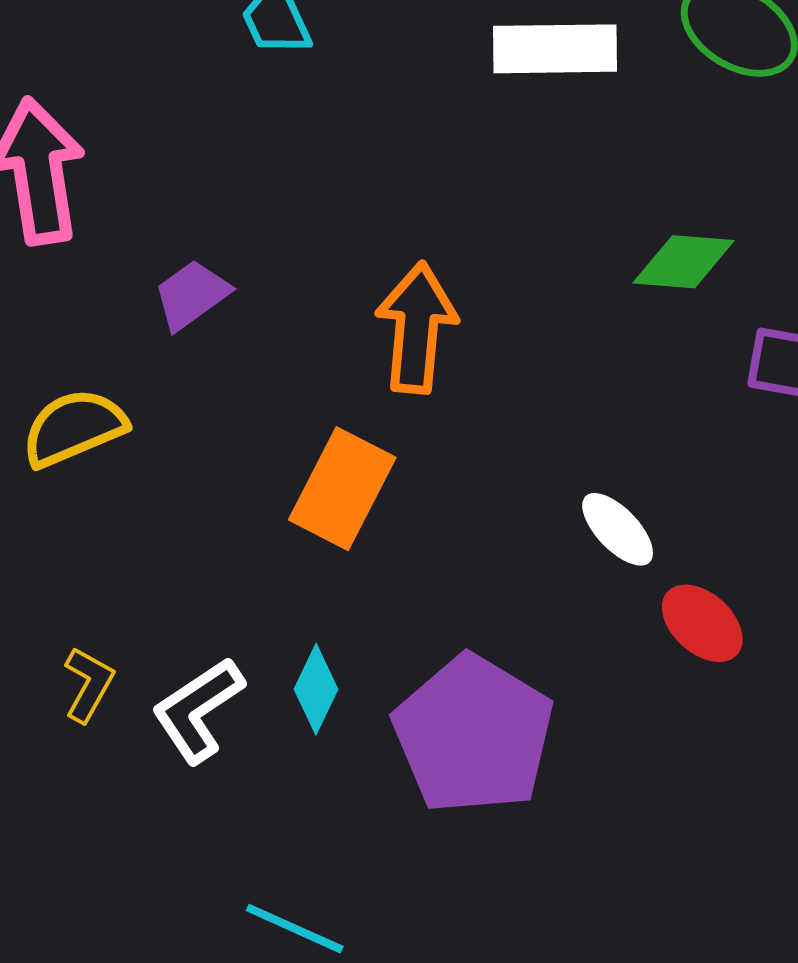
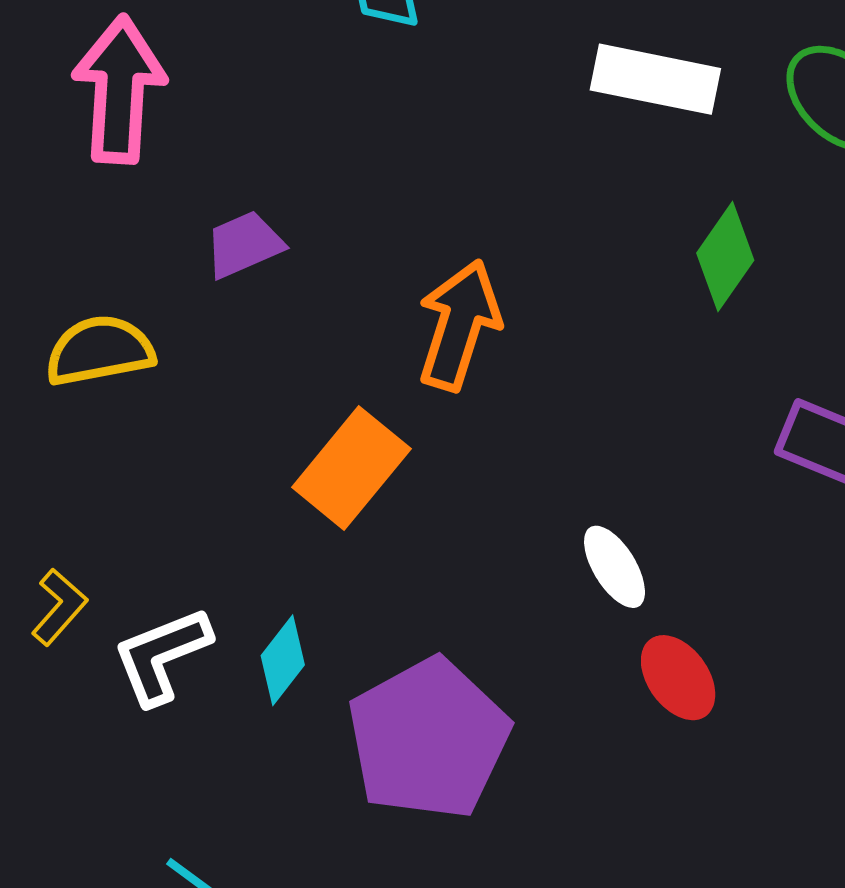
green diamond: (684, 262) -> (725, 257), moved, turned -72

